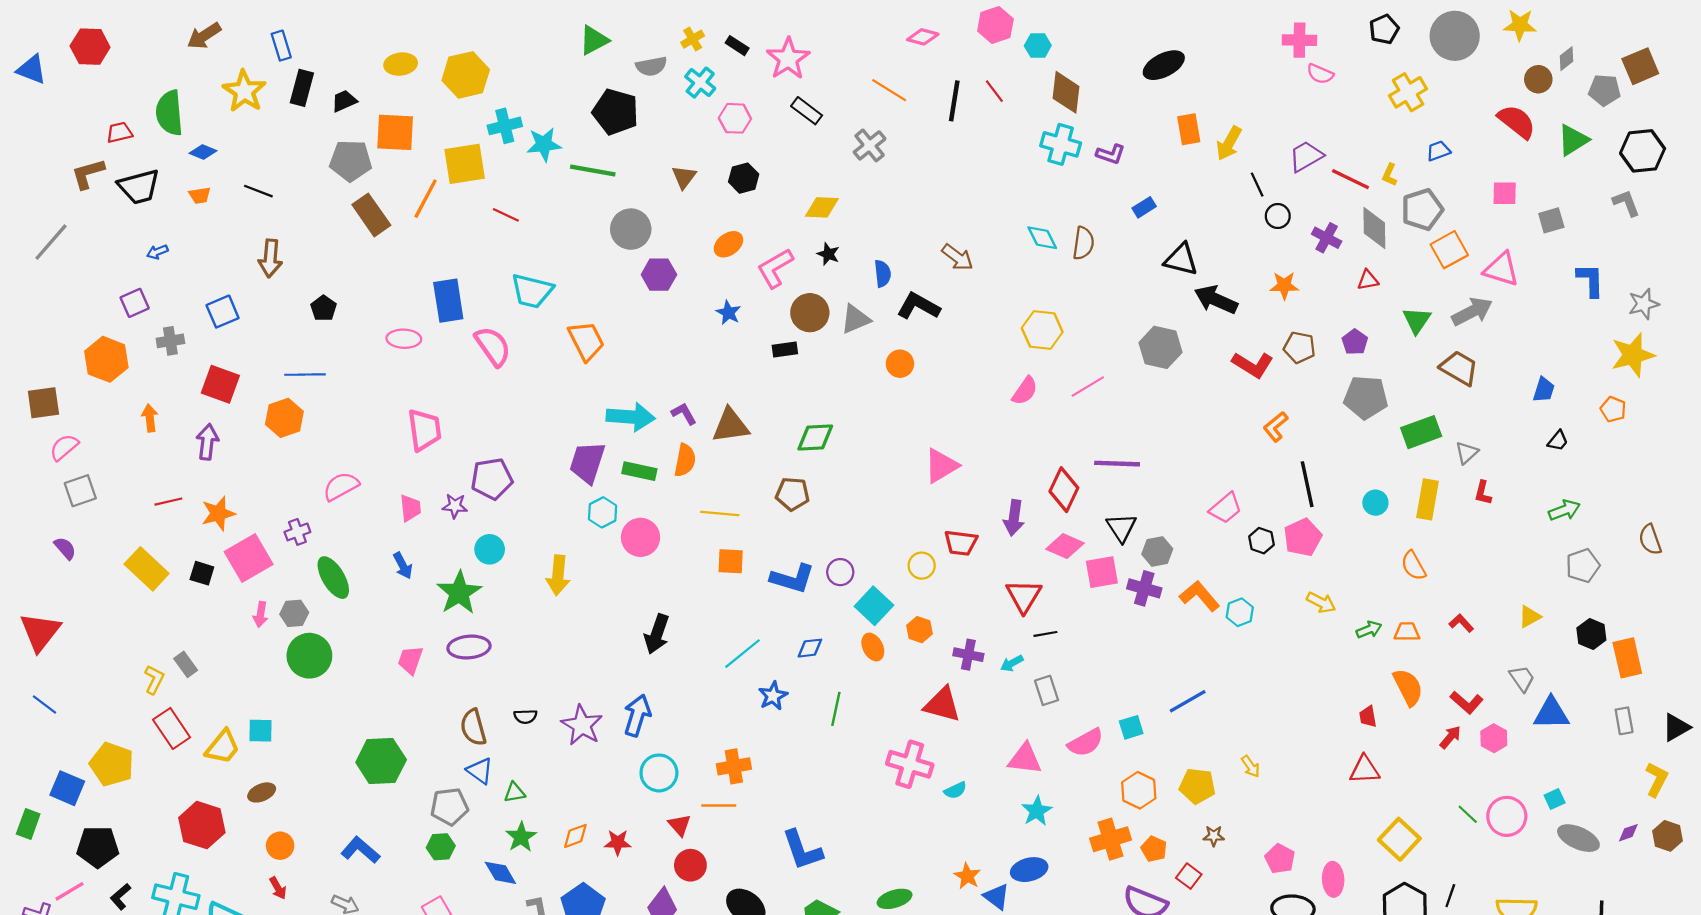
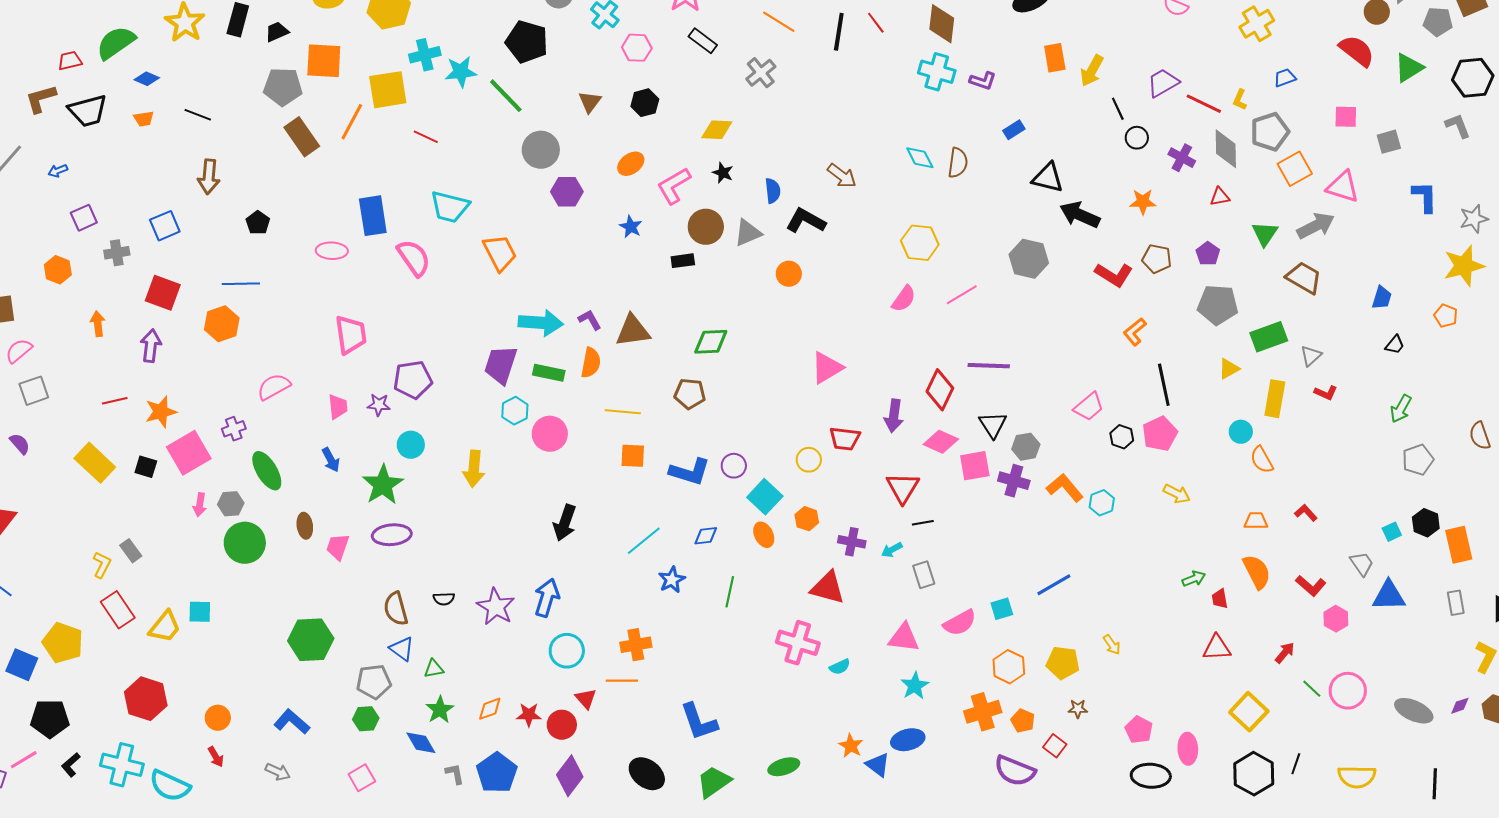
green semicircle: (169, 113) -> (116, 43), turned 60
green line: (593, 170) -> (506, 96), turned 36
blue arrow: (157, 252) -> (58, 171), moved
orange hexagon: (106, 359) -> (58, 270), size x0.7
red L-shape: (1483, 493) -> (1326, 393), turned -80
cyan circle: (1375, 503) -> (1241, 432), moved
green arrow: (1564, 510) -> (1401, 409), turned 140
yellow triangle: (1530, 617) -> (1229, 369), moved
green arrow: (1369, 630) -> (1194, 579), moved
red arrow: (1450, 737) -> (1285, 653), moved
brown ellipse: (262, 792) -> (305, 526), moved, turned -75
cyan square: (1555, 799) -> (1392, 532), moved
red circle: (690, 865) -> (562, 725), moved

